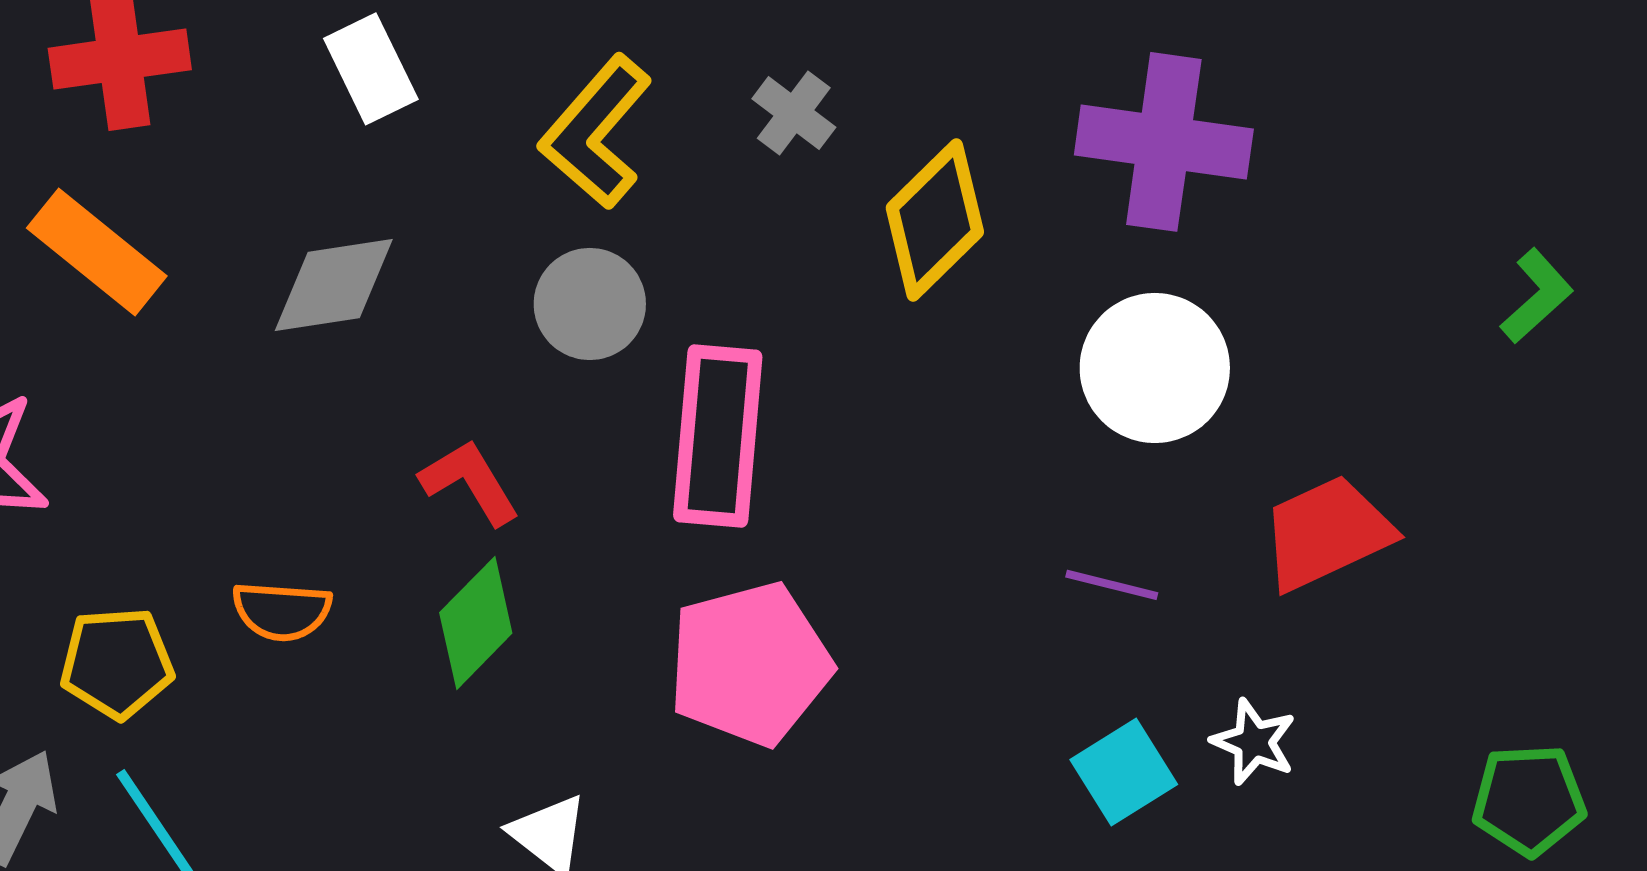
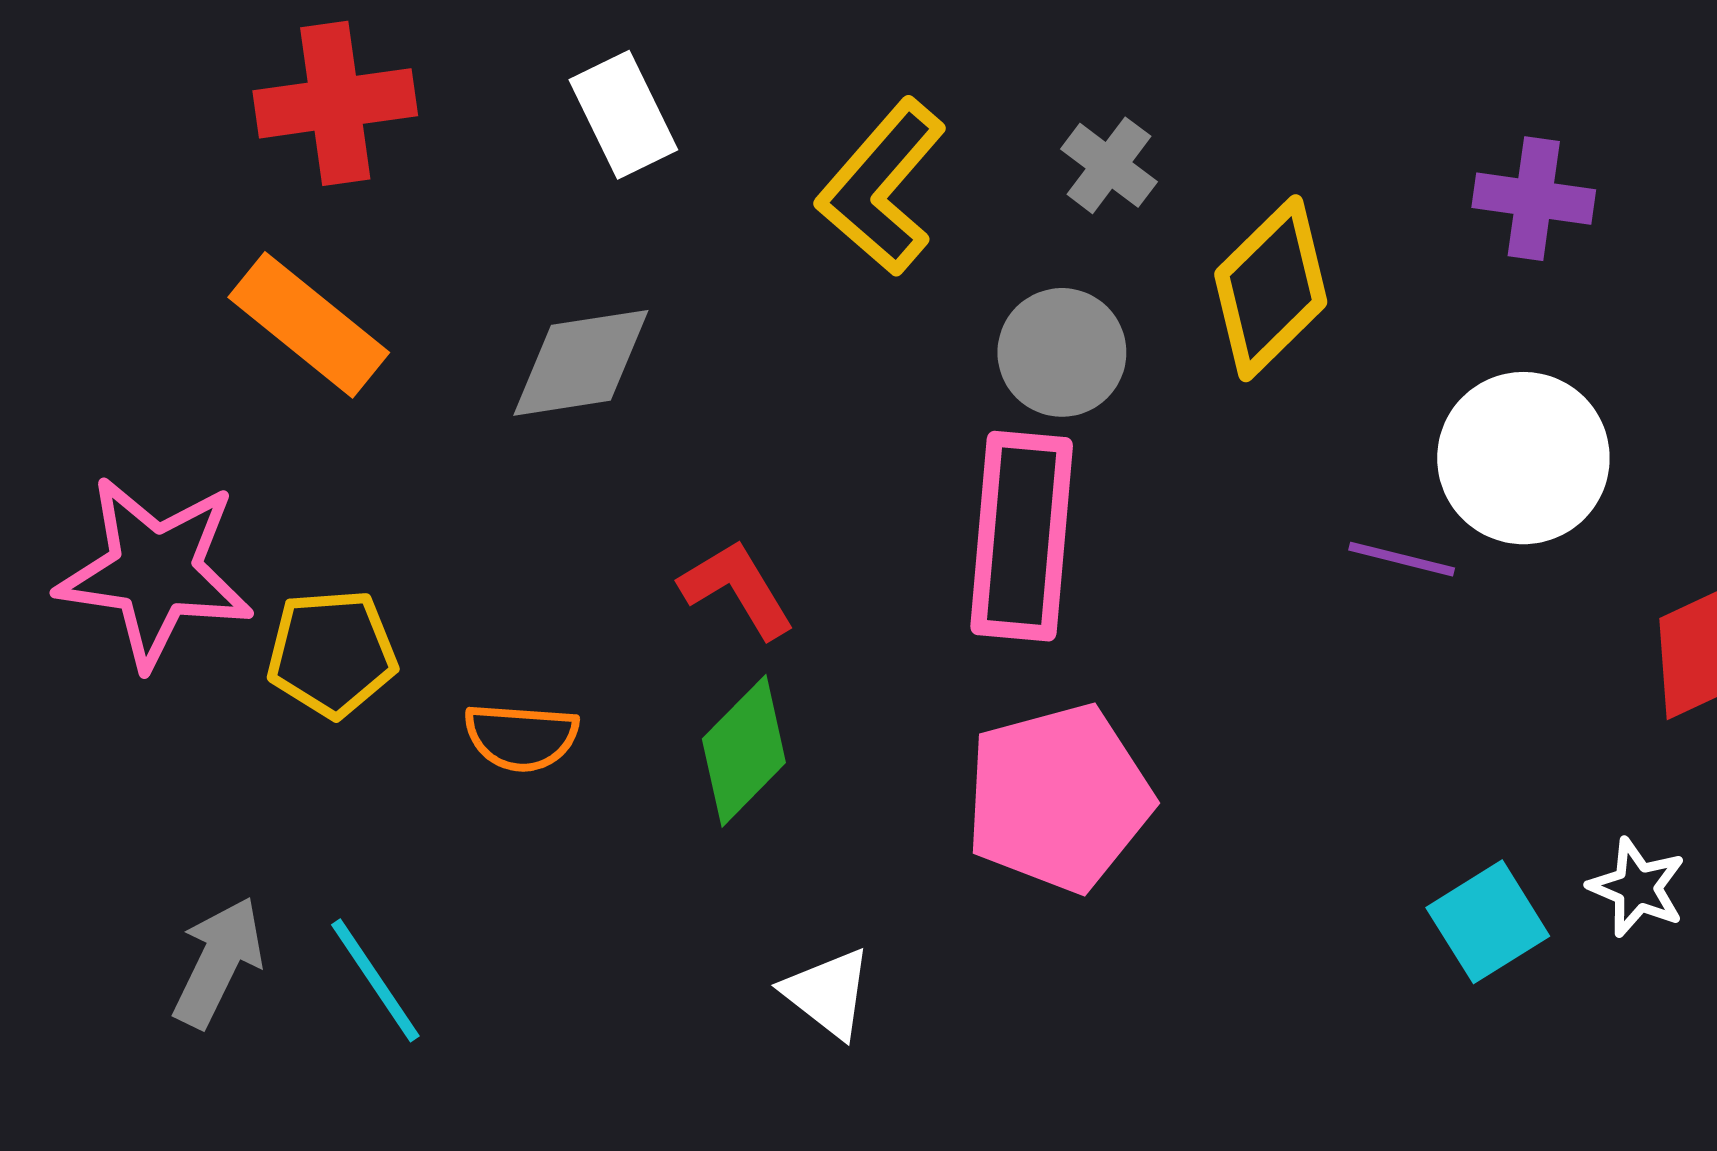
purple cross: (1164, 142) -> (1534, 199), size x0.6
gray circle: (590, 304) -> (1062, 352), moved
purple line: (1112, 585) -> (1402, 559), moved
yellow pentagon: (117, 663) -> (332, 653), moved

